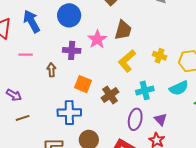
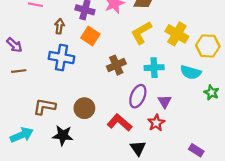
yellow cross: (160, 56) -> (177, 34), size x1.5
orange square: (83, 84) -> (90, 36), moved
cyan semicircle: (179, 88) -> (191, 72), turned 30
blue cross: (69, 113) -> (61, 58), moved

